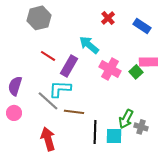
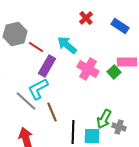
gray hexagon: (39, 18) -> (15, 34), moved
red line: (48, 56) -> (36, 47), moved
cyan L-shape: (60, 89) -> (38, 89), turned -30
brown line: (74, 112) -> (52, 112), turned 60

